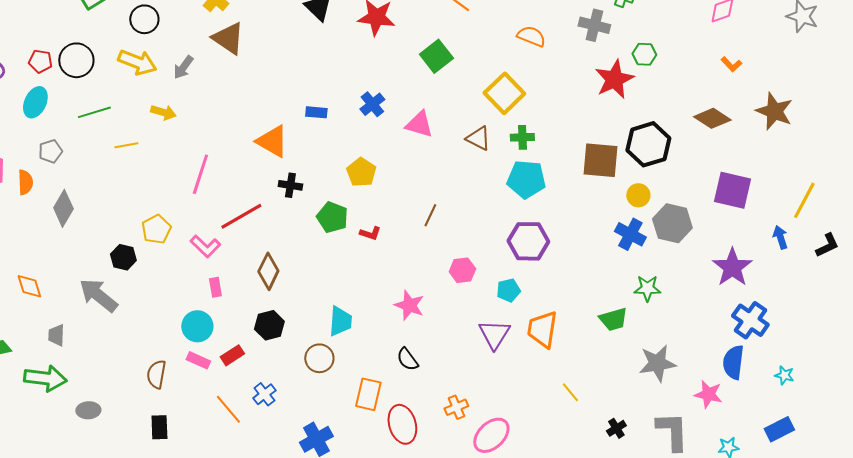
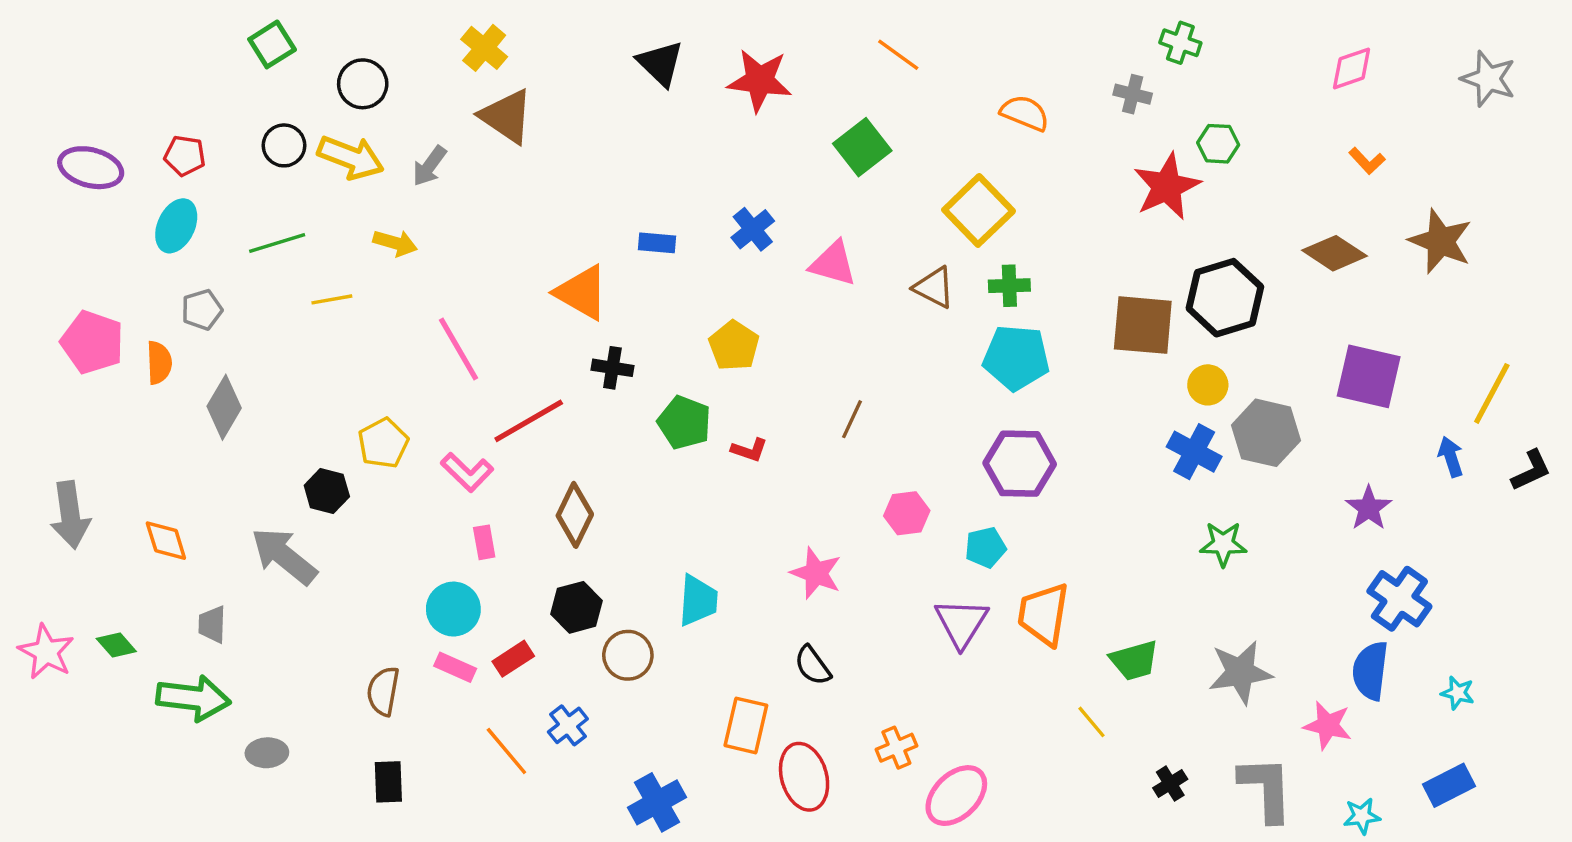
gray cross: (594, 25) -> (1133, 94), size x0.7
black circle: (76, 60) -> (284, 145), moved, size x0.7
pink line: (200, 174) -> (459, 349), turned -48
purple star: (732, 267) -> (1369, 508), size x0.7
green trapezoid: (613, 319) -> (1134, 660), moved
brown circle: (319, 358) -> (628, 655), moved

